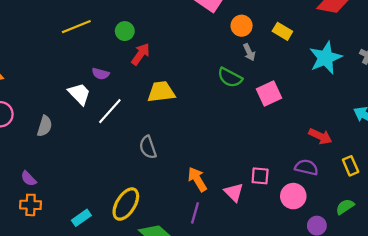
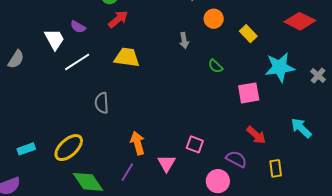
gray arrow: (249, 52) -> (184, 41), moved
green semicircle: (230, 77) -> (215, 66), moved, size x0.7
pink square: (269, 93) -> (249, 93), moved
pink square: (260, 176) -> (195, 144), moved

